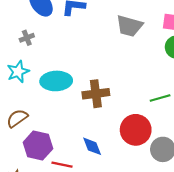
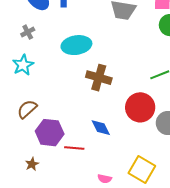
cyan ellipse: (56, 81) -> (76, 45), moved
brown cross: (96, 94) -> (99, 78), turned 30

